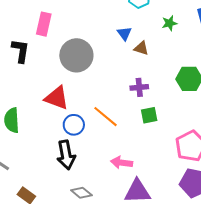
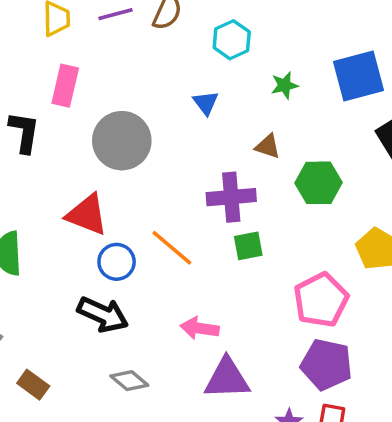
brown triangle: (141, 48) -> (268, 146), moved
purple cross: (139, 87) -> (231, 197), size x1.5
black arrow: (66, 155) -> (103, 314), turned -56

